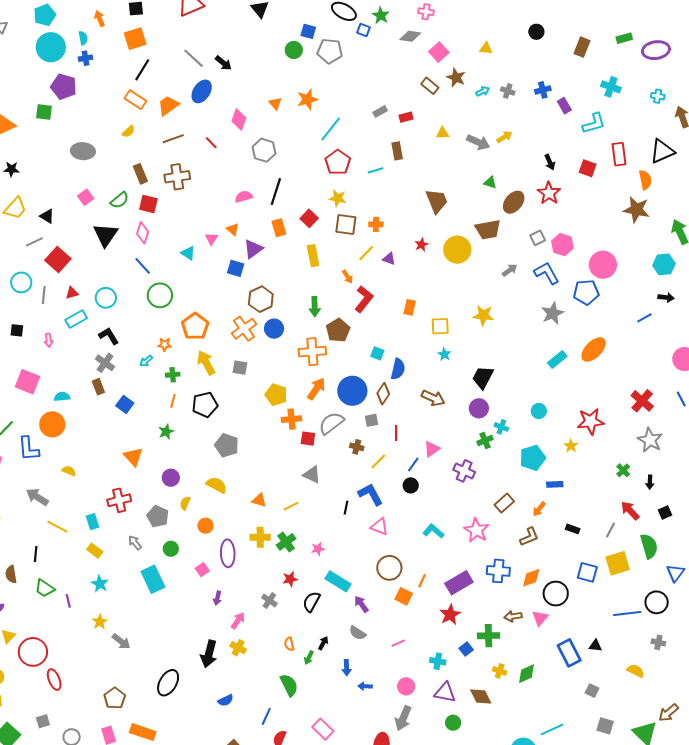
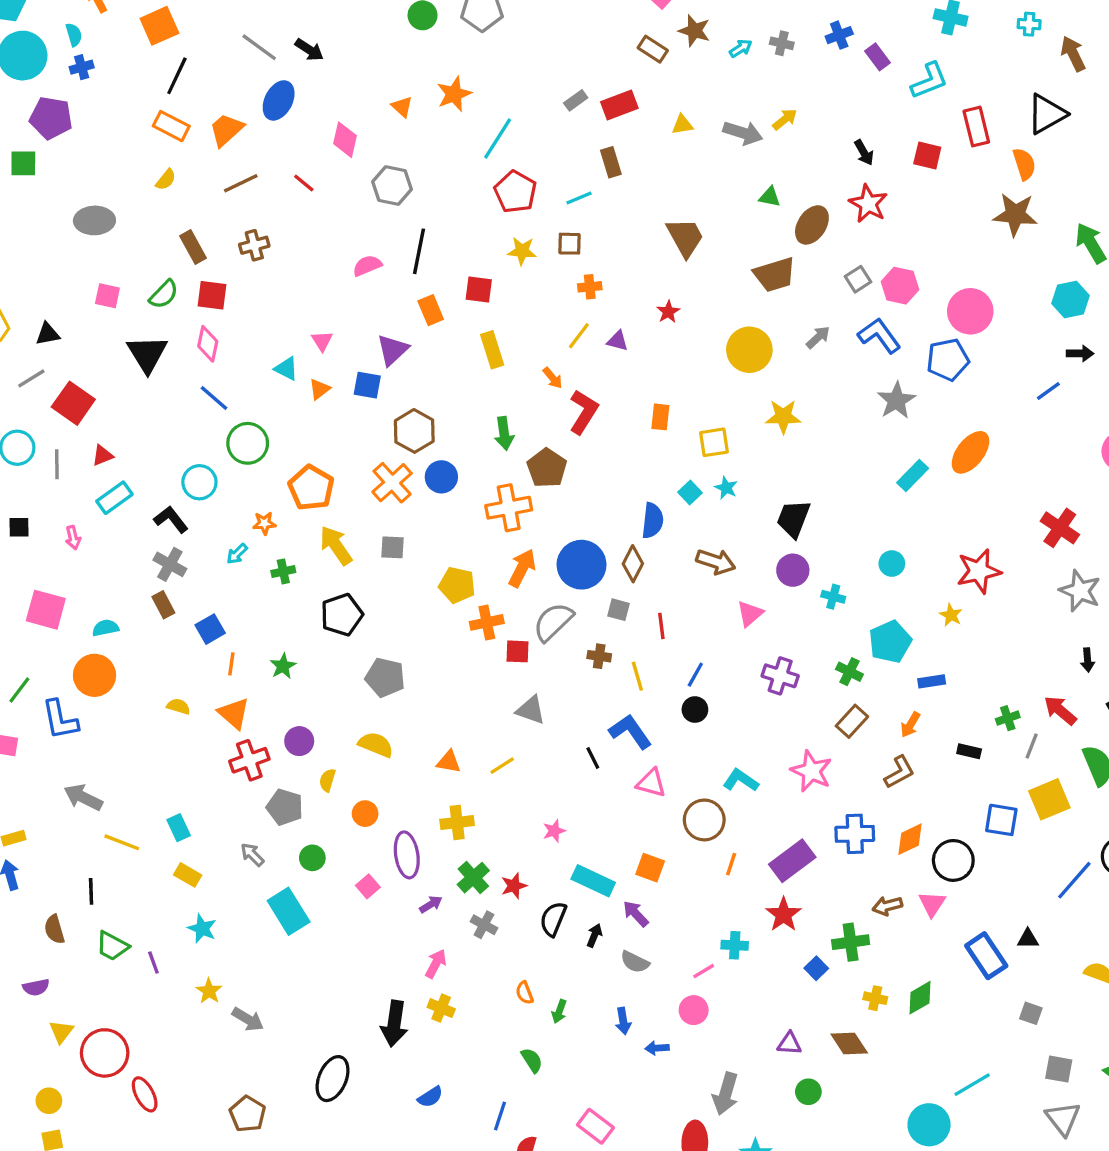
red rectangle: (406, 117) -> (619, 105), size x1.5
brown cross: (177, 177) -> (254, 245), size x0.7
pink square: (86, 197) -> (107, 296), turned -35
black triangle: (47, 216) -> (48, 334), turned -35
red square: (309, 218) -> (479, 289), turned -30
brown square: (346, 225) -> (570, 244), moved, size x0.7
orange triangle: (233, 229) -> (319, 389), moved, turned 48
yellow circle: (457, 250) -> (749, 350), moved
cyan circle: (106, 298) -> (199, 482), moved
cyan square: (377, 353) -> (690, 492), moved, turned 32
orange line: (173, 401) -> (231, 664), moved
blue square: (125, 404) -> (210, 629), turned 30
gray square: (371, 420) -> (619, 610), turned 32
green cross: (485, 440) -> (849, 672), moved, turned -35
pink triangle: (432, 449) -> (750, 614), moved
yellow line: (378, 462) -> (637, 676), turned -54
green cross: (623, 470) -> (1008, 718), moved, turned 32
yellow semicircle: (69, 471) -> (178, 706), moved
red cross: (119, 500) -> (249, 760), moved
black line: (346, 508) -> (593, 758), turned -32
green cross: (286, 542) -> (473, 878), moved
brown circle: (389, 568) -> (704, 820), moved
orange square: (404, 596) -> (650, 868), moved
purple arrow: (217, 598) -> (431, 904), moved, turned -128
blue line: (627, 614) -> (1074, 880), turned -36
black arrow: (323, 643) -> (594, 935), moved
cyan cross: (438, 661) -> (735, 945), moved
green semicircle: (289, 685) -> (532, 1060), size x0.7
pink circle: (406, 686) -> (694, 1010), moved
purple triangle: (445, 692) -> (789, 1044), size x0.7

